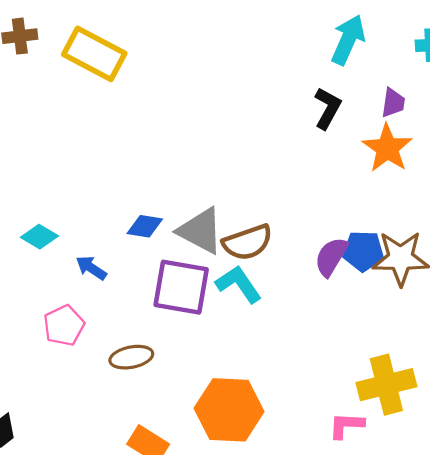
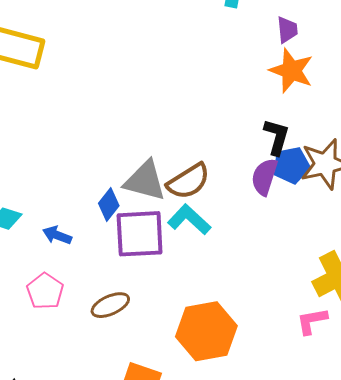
black L-shape: (327, 108) -> (277, 137), moved
blue diamond: (145, 226) -> (109, 204), moved, turned -48

